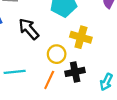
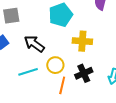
yellow circle: (57, 54) -> (55, 65), moved
cyan line: (15, 72) -> (28, 72), moved

